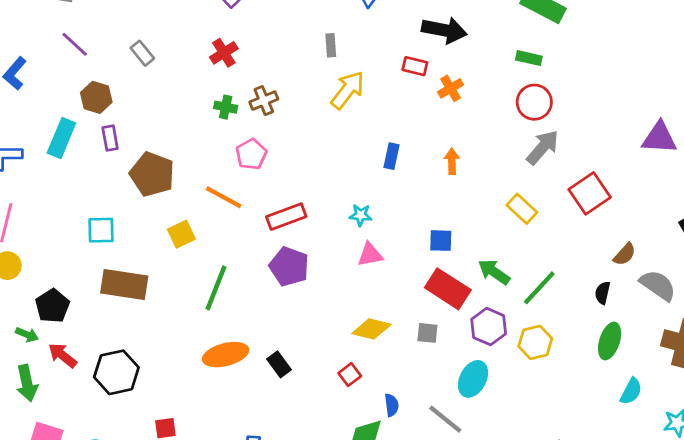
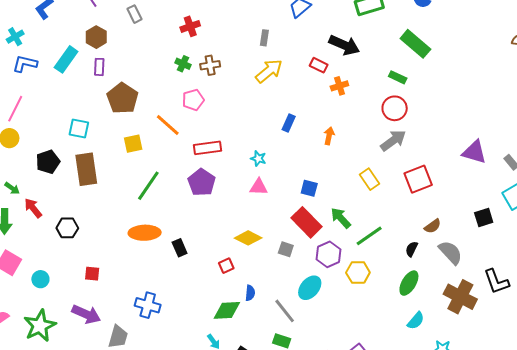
brown rectangle: (124, 285) -> (86, 169), turned 60
black pentagon: (52, 306) -> (48, 162), moved
black hexagon: (116, 372) -> (67, 228), size x0.7

